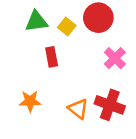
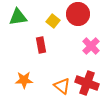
green triangle: (36, 21) -> (18, 17), moved

